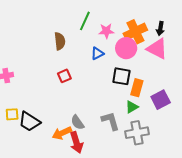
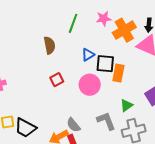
pink star: (106, 31) -> (104, 19), moved
pink circle: (126, 48) -> (90, 85), moved
black square: (121, 76) -> (105, 64), moved
orange rectangle: (137, 88) -> (118, 73), moved

